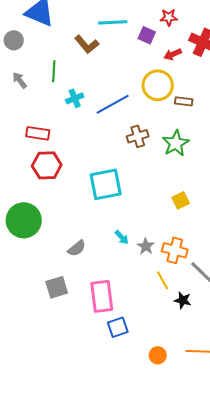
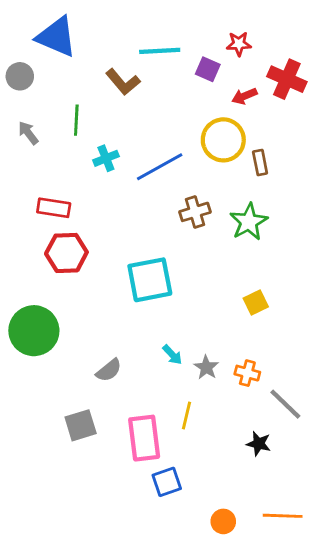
brown rectangle: (184, 101) -> (260, 163), turned 72
orange cross: (175, 250) -> (247, 373), size x0.7
yellow line: (163, 280) -> (187, 415), moved, turned 42

